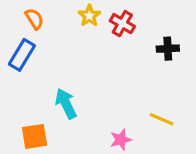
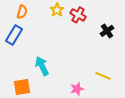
orange semicircle: (34, 19) -> (22, 12), turned 48
black cross: (168, 49) -> (107, 31), turned -32

